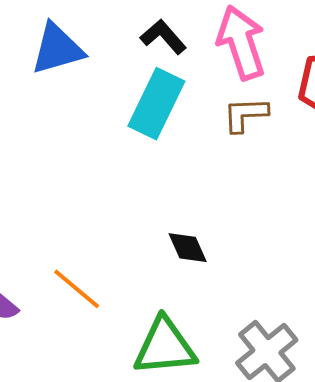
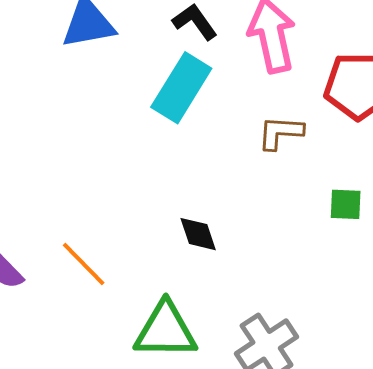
brown L-shape: (245, 115) -> (280, 133), moved

